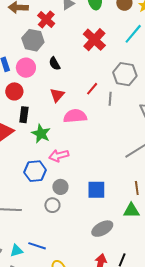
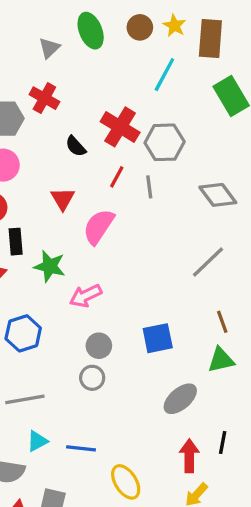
red cross: (46, 19) -> (44, 98), moved
red cross: (94, 40) -> (120, 127), moved
black semicircle: (55, 64) -> (76, 146), moved
pink semicircle: (75, 116) -> (99, 227), turned -40
blue hexagon: (35, 171) -> (23, 333), moved
cyan triangle: (16, 251) -> (37, 441), moved

